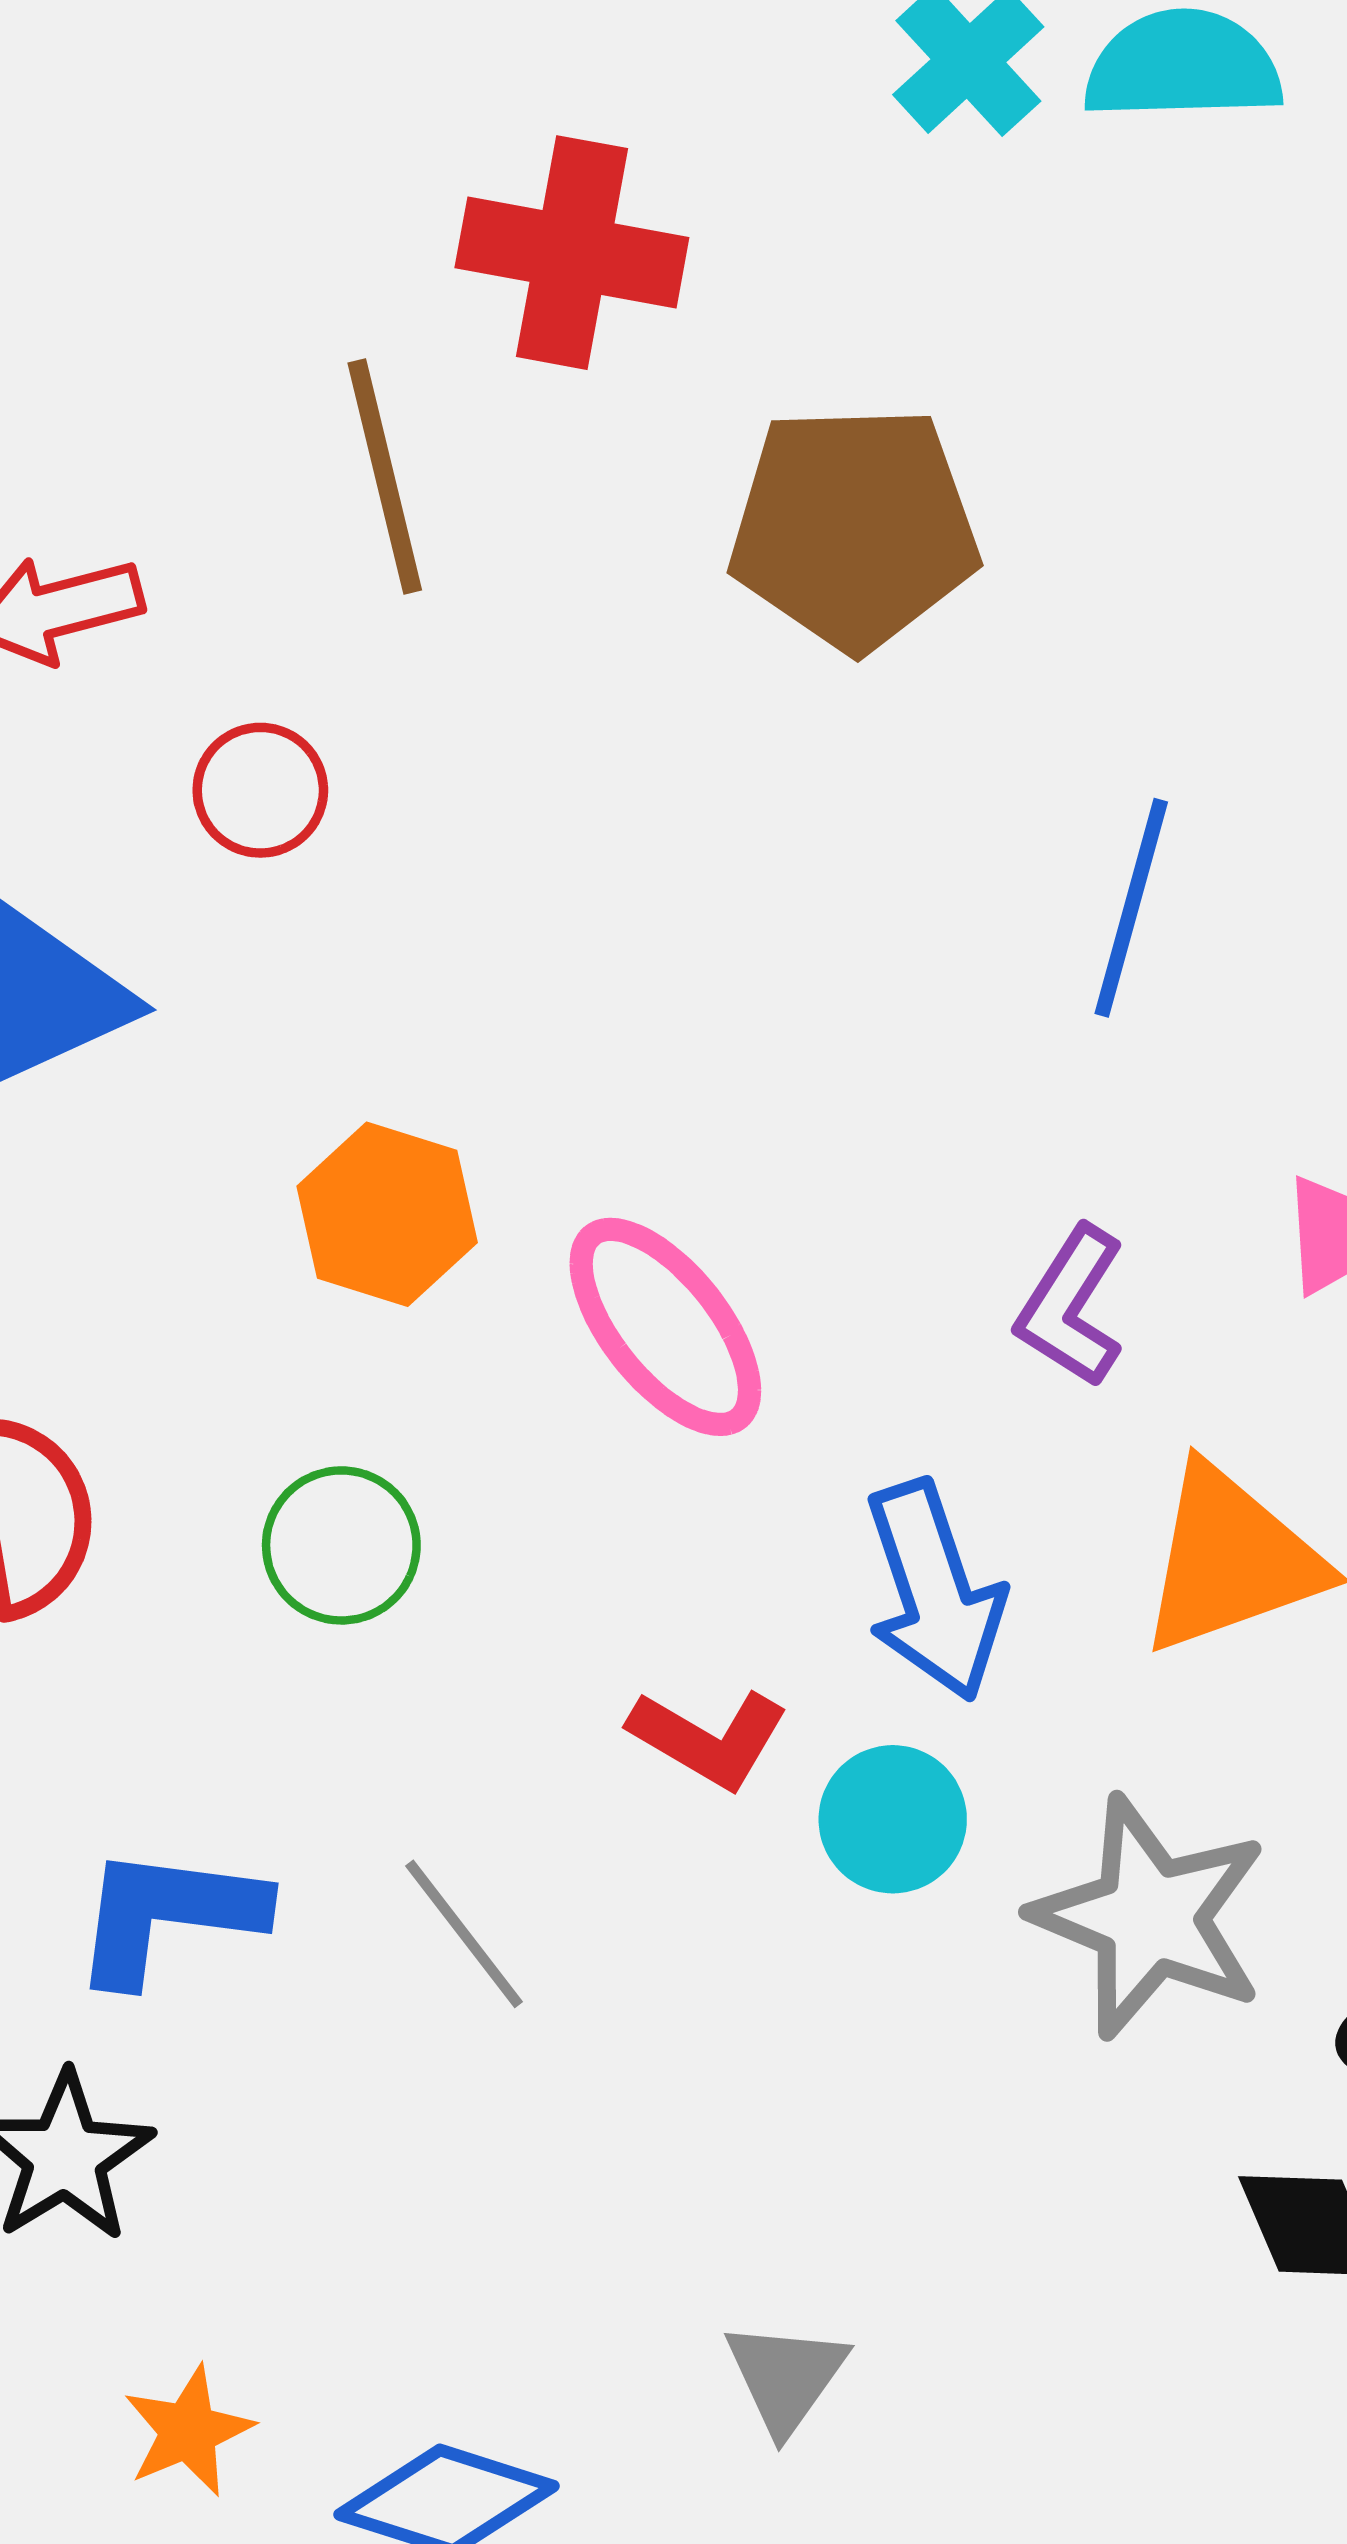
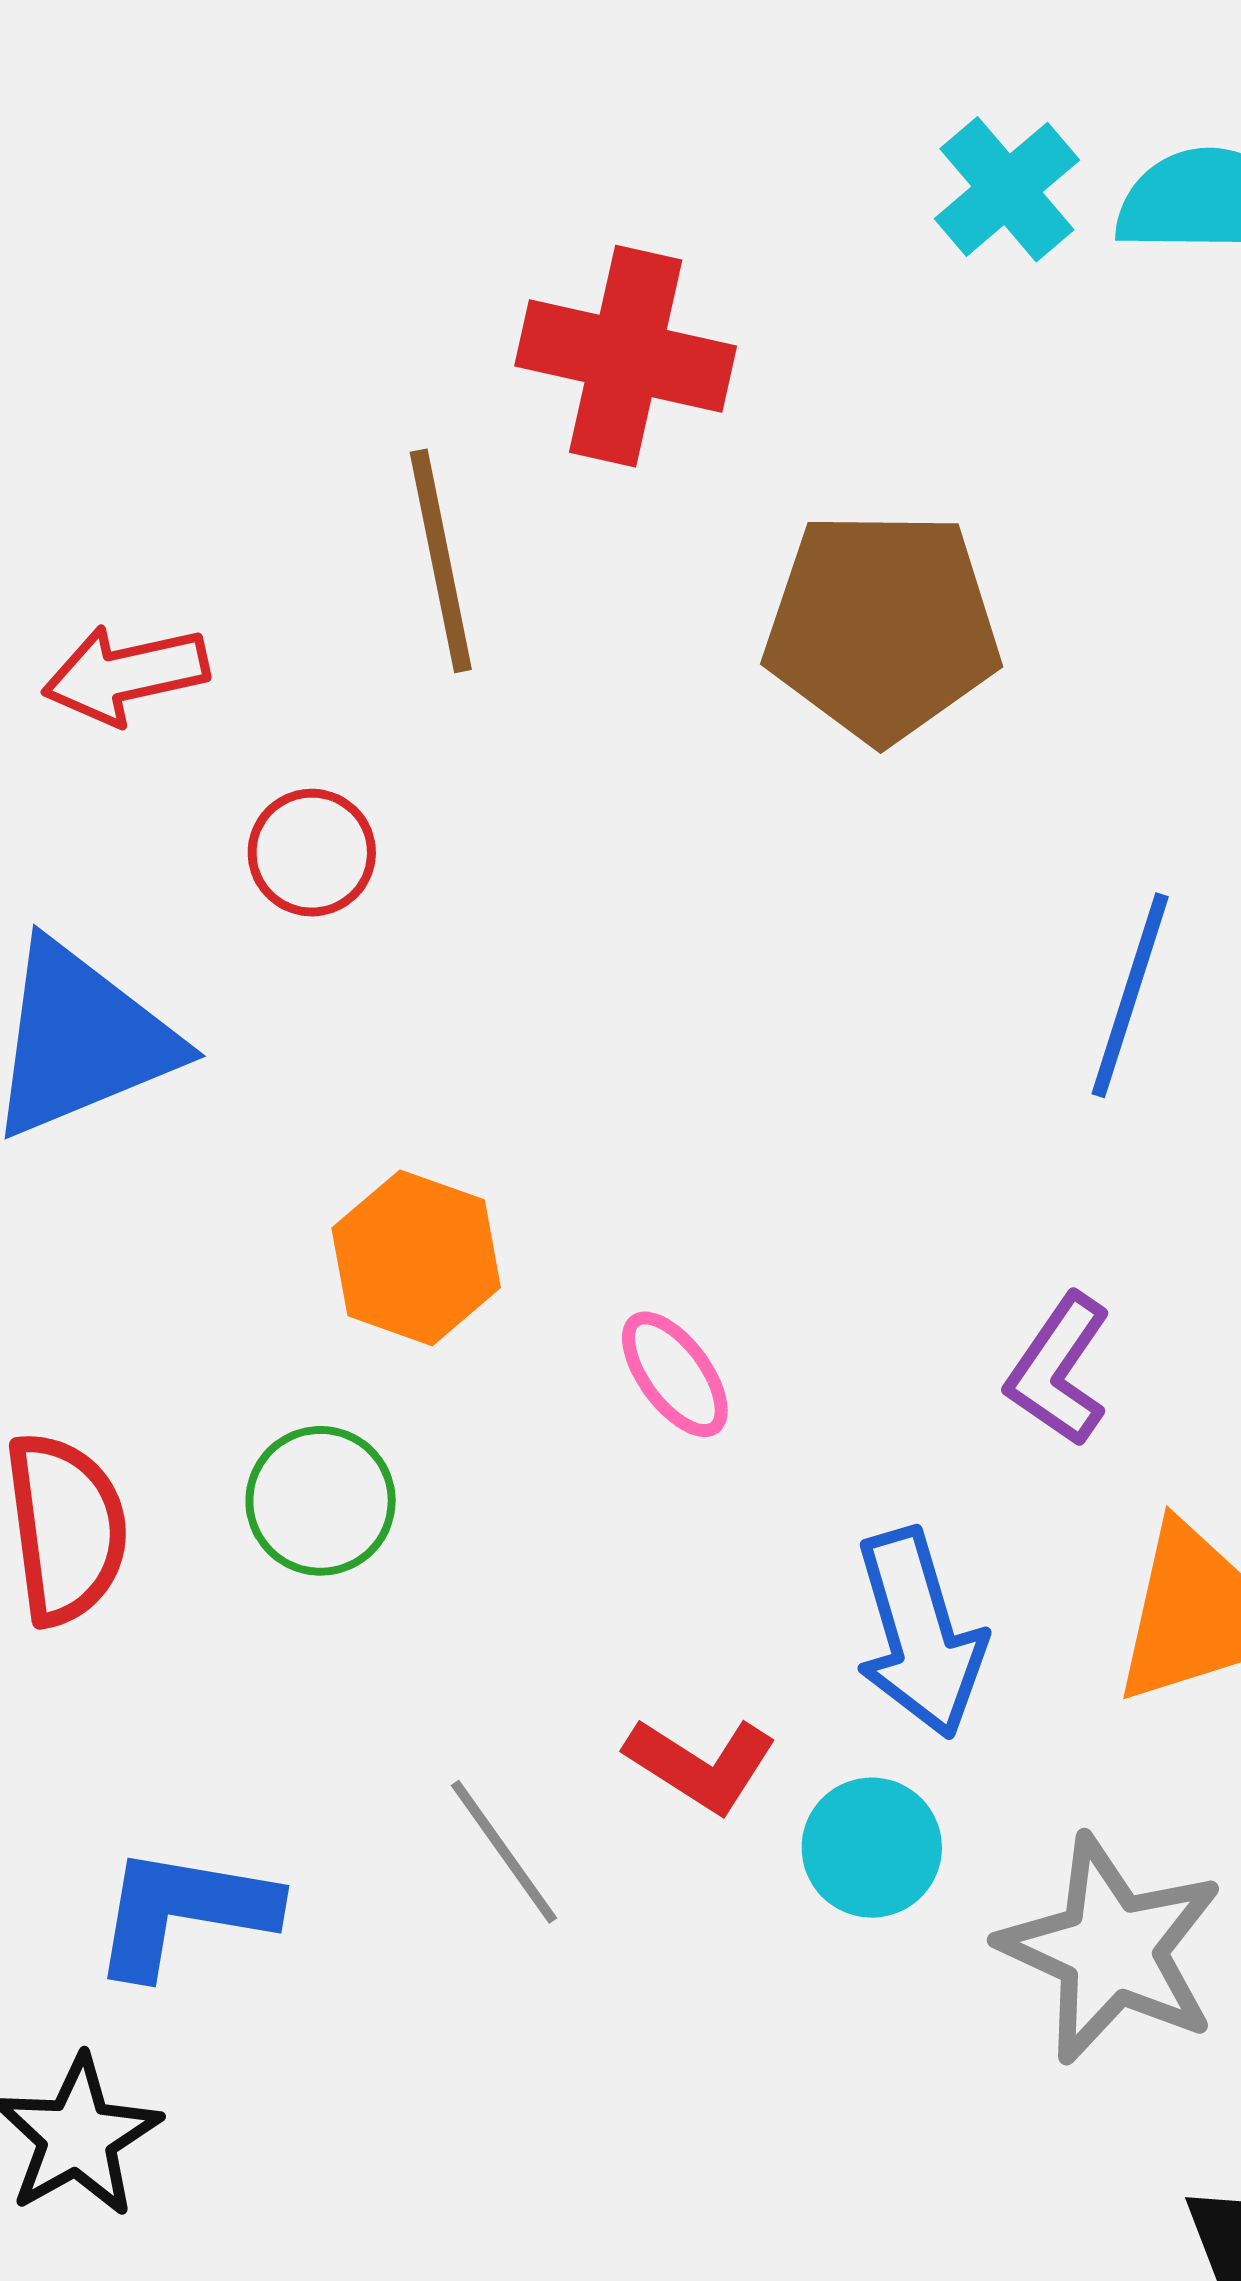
pink ellipse: (665, 1327) -> (675, 1374), size x0.6
green circle: (341, 1545) -> (321, 1501), moved
gray line: (464, 1934) -> (504, 1852), moved

